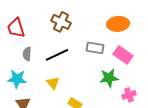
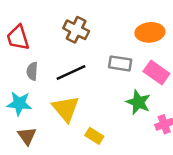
green star: (109, 78) -> (138, 102), turned 30
yellow triangle: (53, 83) -> (66, 109), size x1.6

